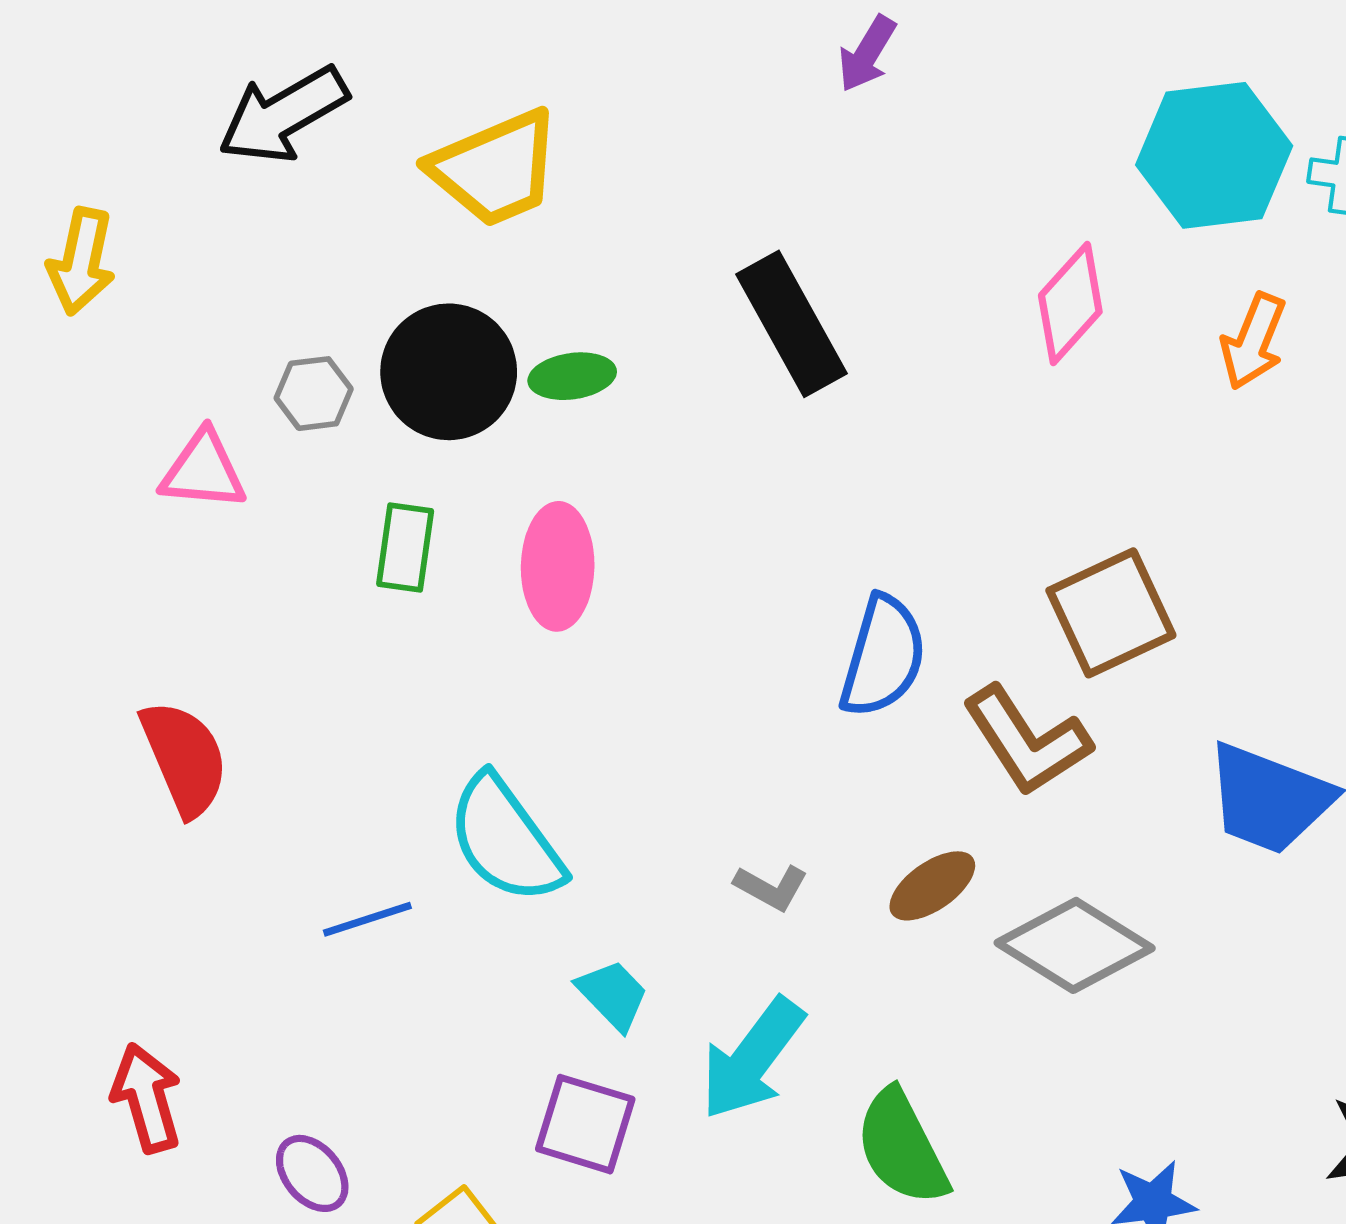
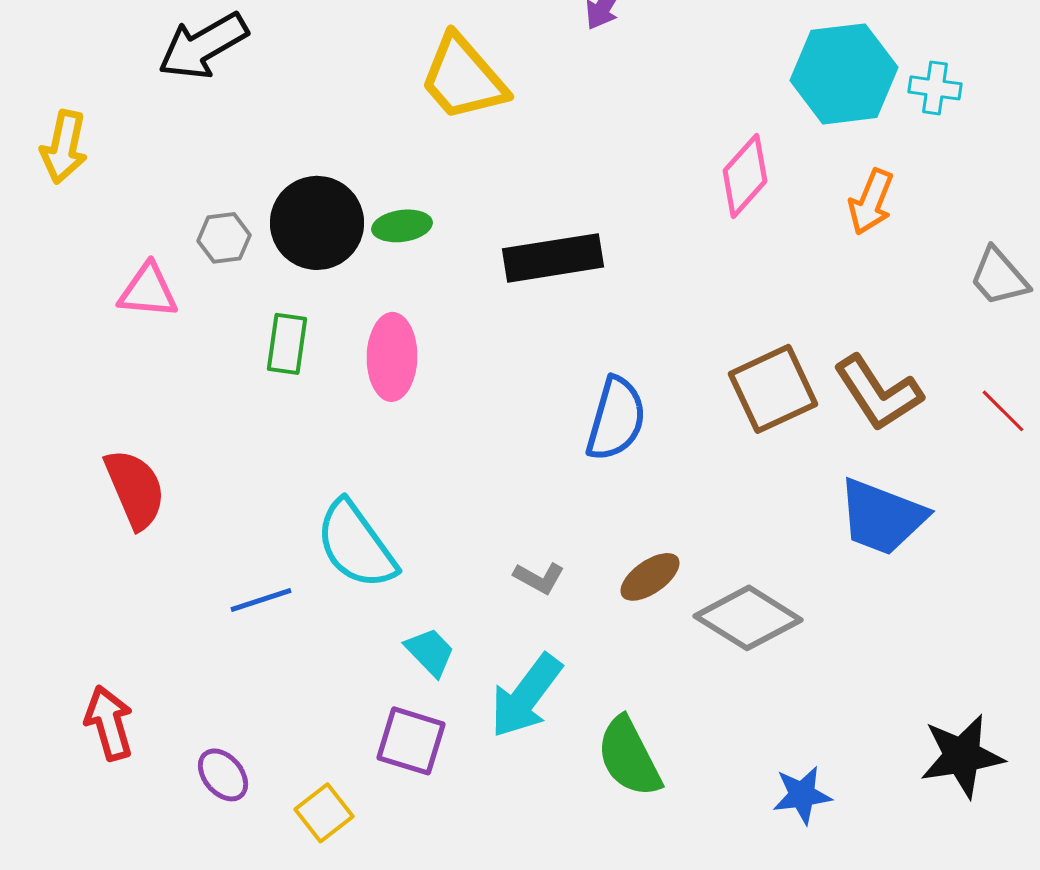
yellow trapezoid: (495, 168) -> (463, 78), moved, turned 72
black rectangle: (791, 324) -> (553, 258), moved, turned -70
brown L-shape: (1027, 741) -> (878, 393), moved

